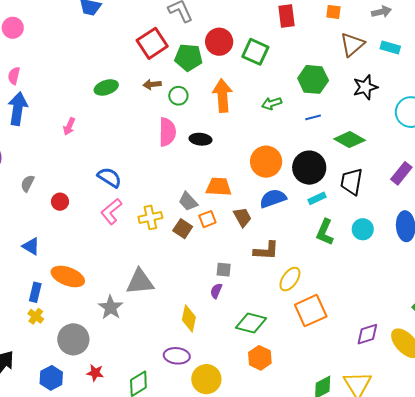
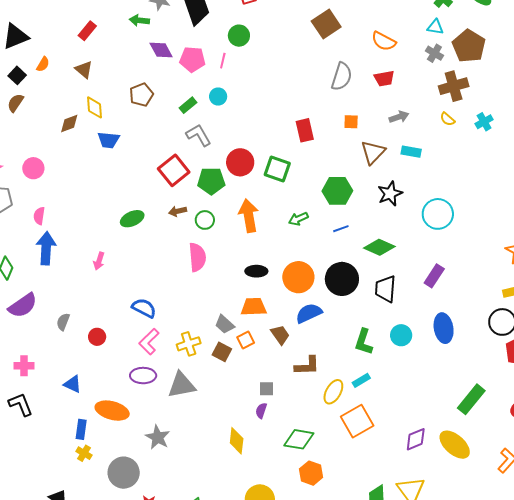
black ellipse: (200, 139) -> (256, 271), moved
cyan rectangle: (317, 198) -> (361, 380), moved
gray triangle: (140, 282) -> (182, 385), moved
purple ellipse: (177, 356) -> (143, 376), moved

